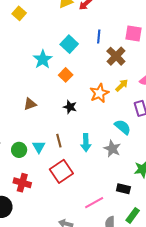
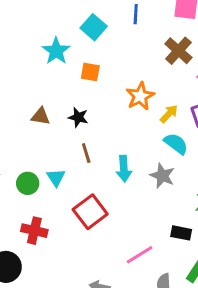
brown cross: (116, 56) -> (178, 51), moved
orange square: (66, 75) -> (90, 72), turned -32
yellow arrow: (122, 85) -> (169, 114), moved
brown triangle: (30, 104) -> (41, 116), turned 32
black star: (70, 107) -> (78, 117), moved
brown line: (59, 141) -> (86, 153), moved

